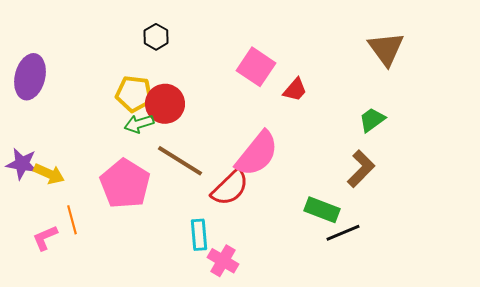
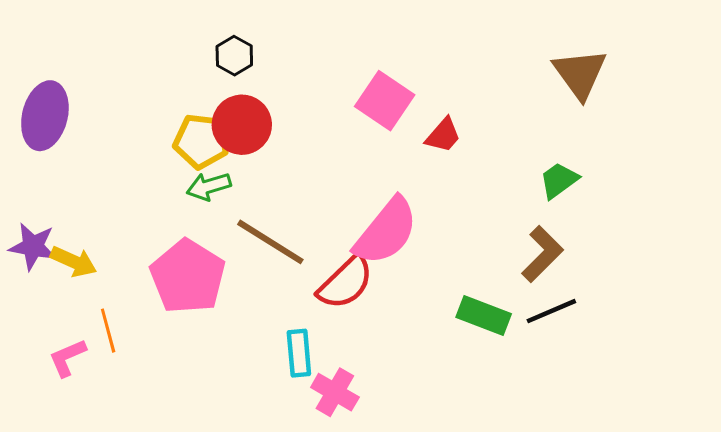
red circle: (165, 104) -> (242, 125), moved
black line: (343, 233) -> (551, 311), moved

